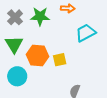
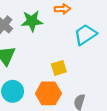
orange hexagon: (37, 56) -> (48, 93), moved

